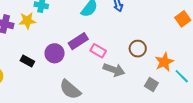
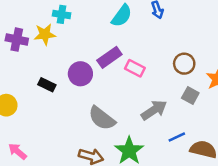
gray arrow: (114, 70) -> (154, 110), moved, turned -50
gray square: (151, 85) -> (190, 96), moved

